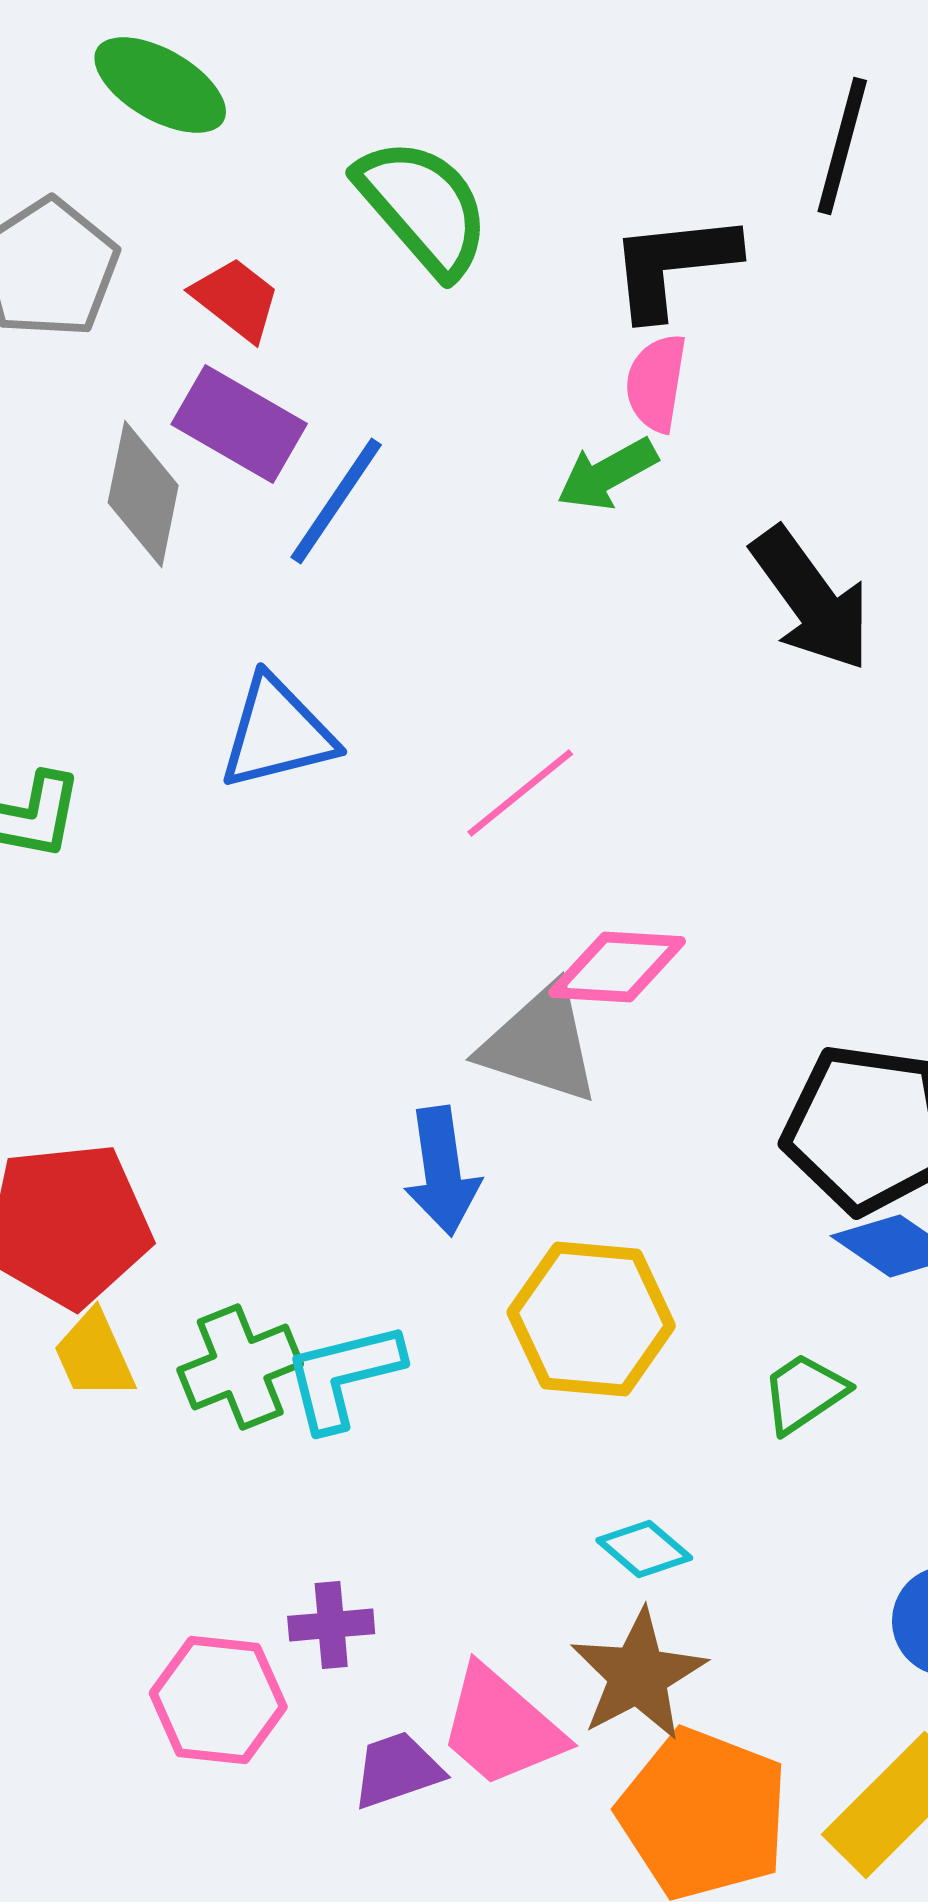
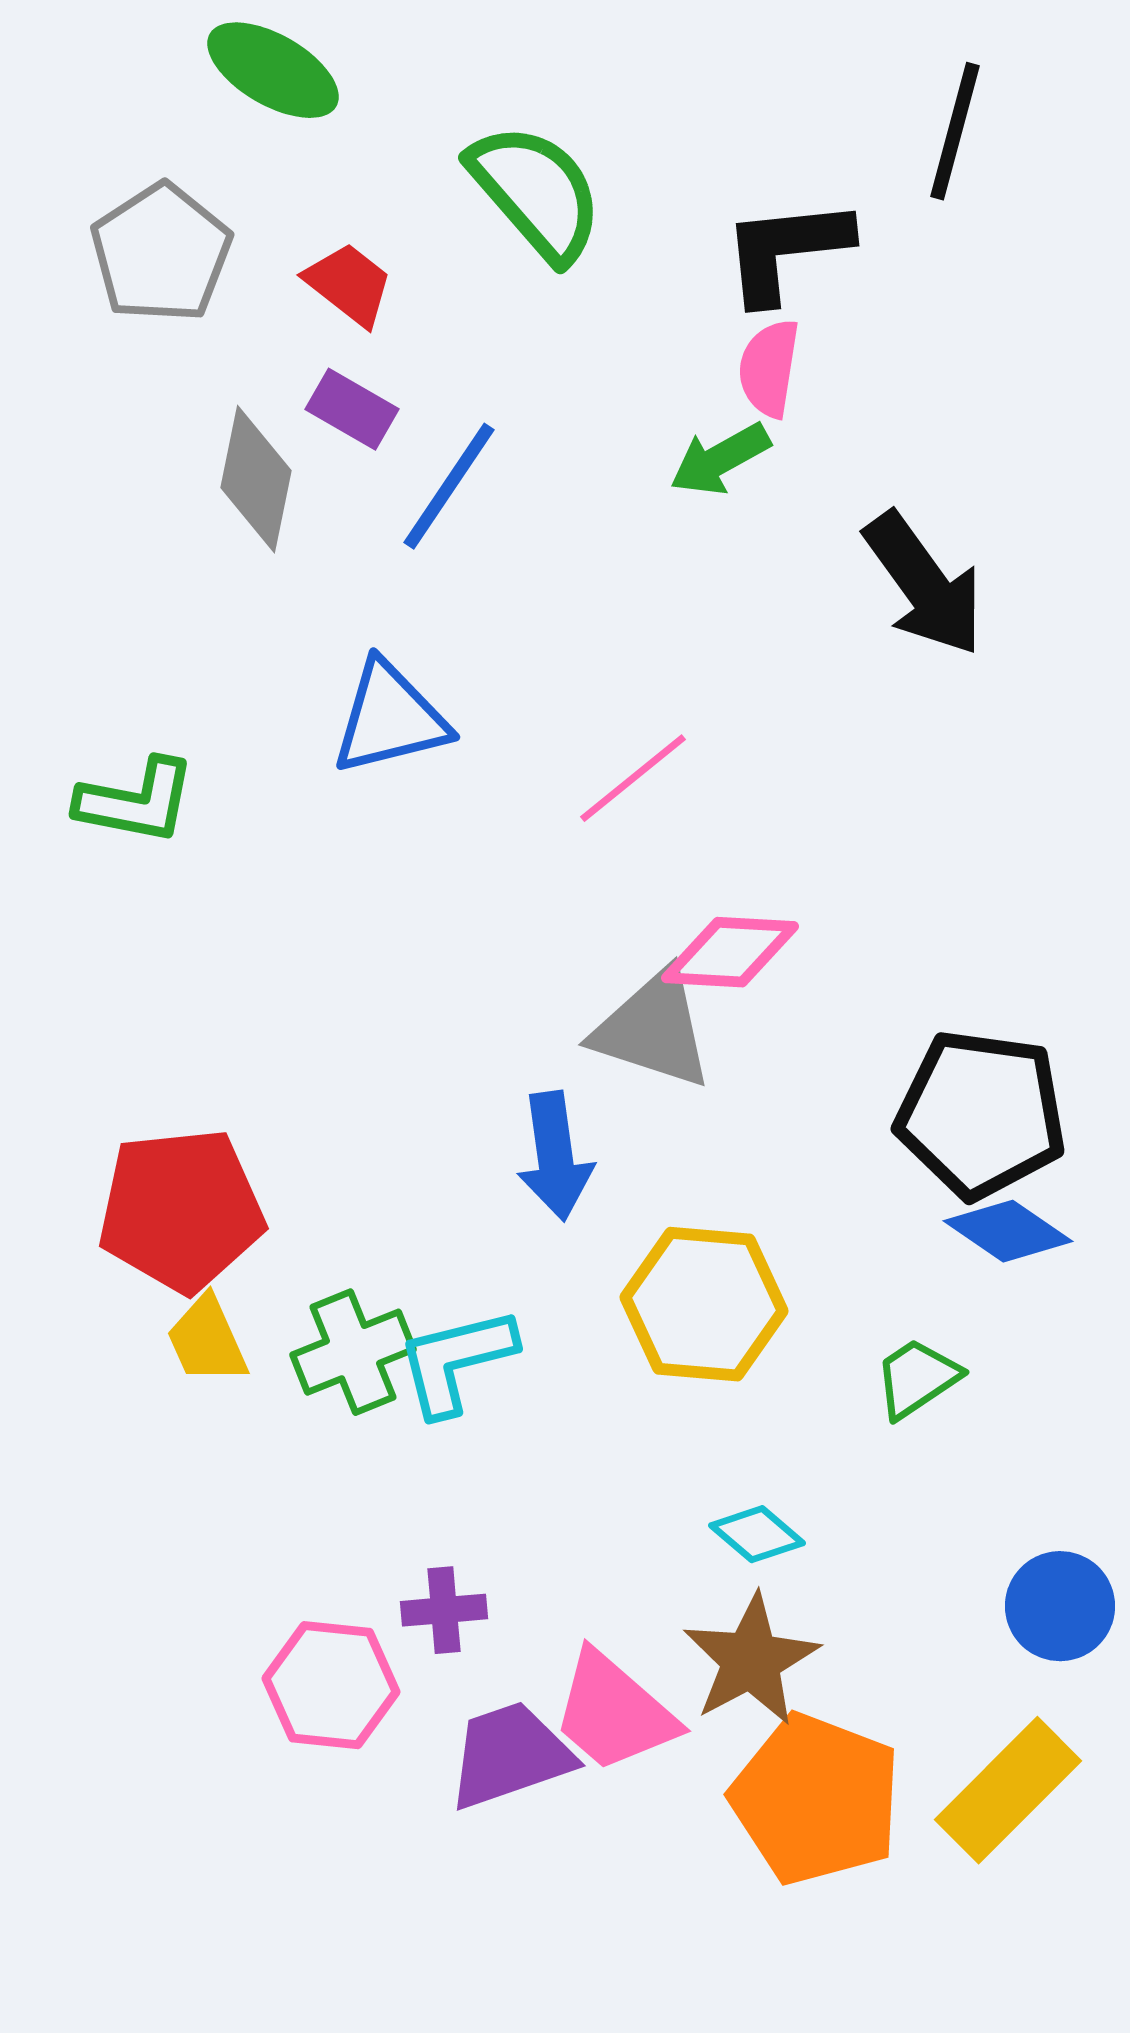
purple rectangle: (239, 424) -> (352, 409), size x0.7
purple trapezoid: (397, 1770) -> (510, 1755), size x1.4

